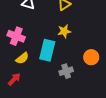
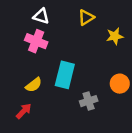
yellow star: (64, 31) -> (115, 36), moved
pink cross: (16, 36) -> (36, 41), moved

